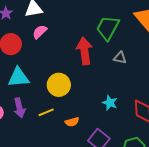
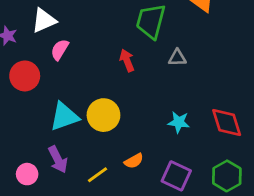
red arrow: (85, 51) -> (127, 60), size x0.6
cyan triangle: (18, 77) -> (64, 117), moved
yellow line: (46, 112) -> (97, 175), moved

